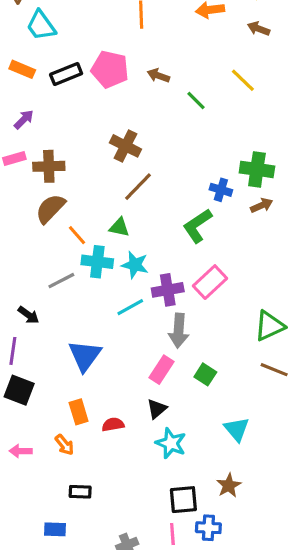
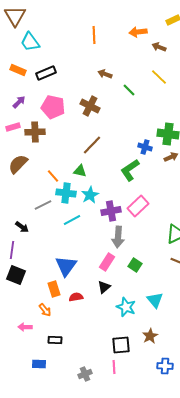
brown arrow: (258, 29) -> (159, 47), moved
pink pentagon: (110, 69) -> (53, 107), moved
brown cross: (126, 146) -> (90, 106), moved
brown semicircle: (50, 209) -> (18, 164), moved
cyan star: (135, 265) -> (90, 195), turned 30
cyan line: (130, 307) -> (72, 220), moved
blue triangle: (85, 356) -> (66, 266), moved
cyan star: (171, 443) -> (126, 307), moved
pink arrow: (21, 451) -> (25, 327), moved
blue cross: (208, 528) -> (165, 366), moved

